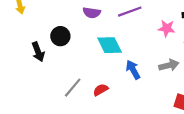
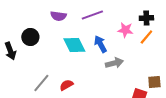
gray arrow: (169, 65) -> (114, 63), moved
blue arrow: (133, 70) -> (100, 44), moved

